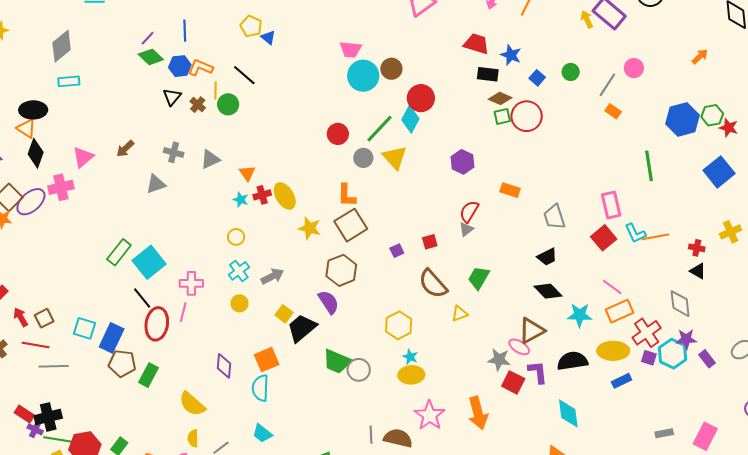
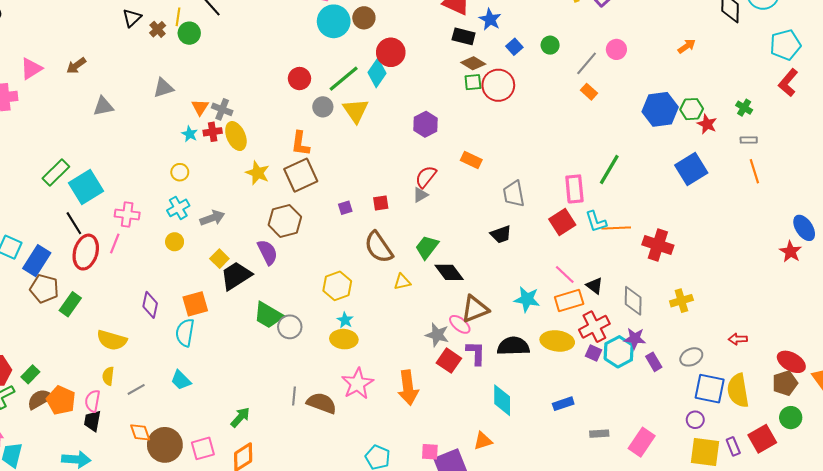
gray cross: (174, 152) -> (222, 109), moved
green line: (649, 166) -> (609, 169), moved, turned 32
yellow cross: (731, 232) -> (681, 301), moved
red cross: (697, 248) -> (658, 245), size x1.8
black triangle: (698, 271) -> (595, 286), moved
black diamond: (548, 291) -> (449, 272), moved
blue rectangle: (622, 381) -> (563, 404), moved
yellow semicircle: (192, 404) -> (112, 340), turned -32

